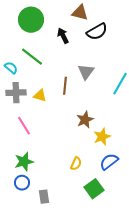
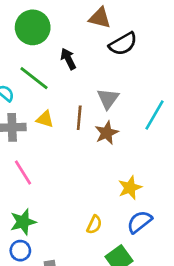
black arrow: (63, 36) -> (68, 59), moved
yellow triangle: (40, 96) -> (45, 119), moved
brown star: (85, 120) -> (107, 133), moved

